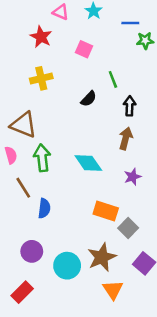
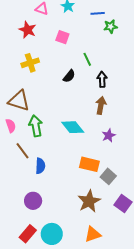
cyan circle: (67, 266) -> (52, 234), moved
orange triangle: (113, 290) -> (93, 234), moved, turned 48

